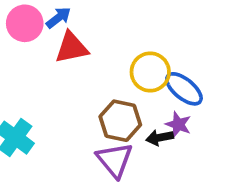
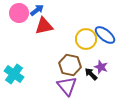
blue ellipse: (184, 89) -> (105, 35), moved
black arrow: (160, 138) -> (91, 74), turned 56

